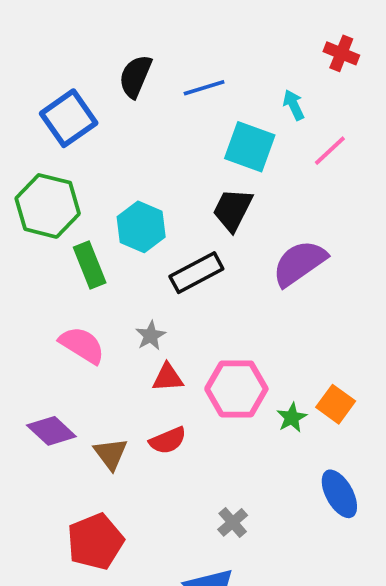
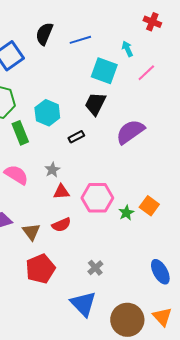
black rectangle: (196, 273) -> (76, 137), size x0.6
blue ellipse: (339, 494) -> (160, 272), moved
red pentagon: (95, 542) -> (40, 269), moved

